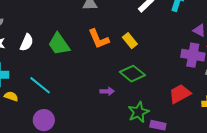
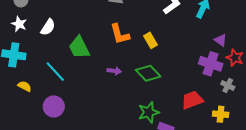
green trapezoid: (59, 44) -> (79, 47), moved
purple arrow: (107, 91) -> (114, 71), moved
yellow semicircle: (11, 96) -> (25, 86), moved

